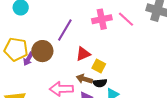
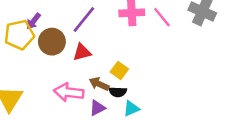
yellow pentagon: (16, 49) -> (19, 35), turned -30
red triangle: (83, 54) -> (82, 52), moved
purple arrow: (28, 59) -> (33, 21), moved

